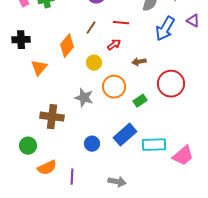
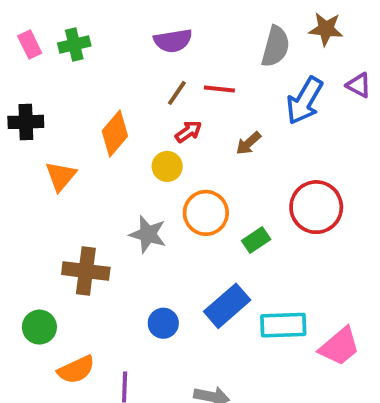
brown line: (91, 28) -> (177, 93), moved
red arrow: (114, 45) -> (188, 132), moved
brown arrow: (139, 62) -> (248, 143), moved, turned -32

